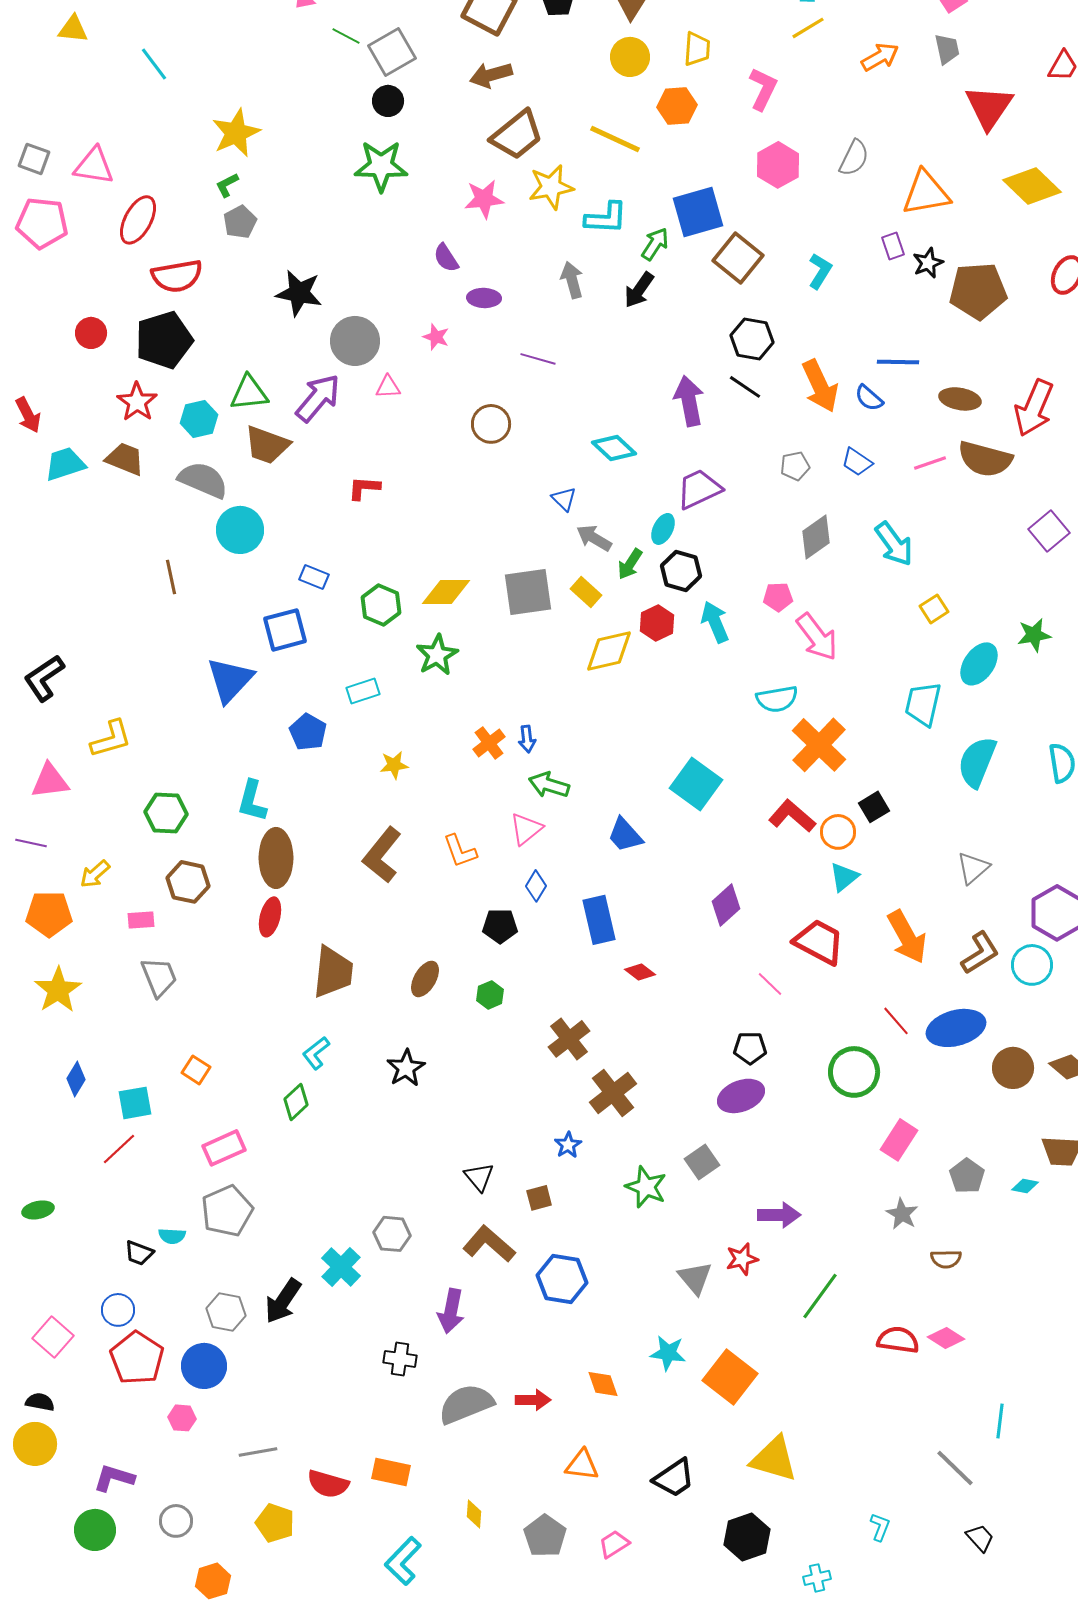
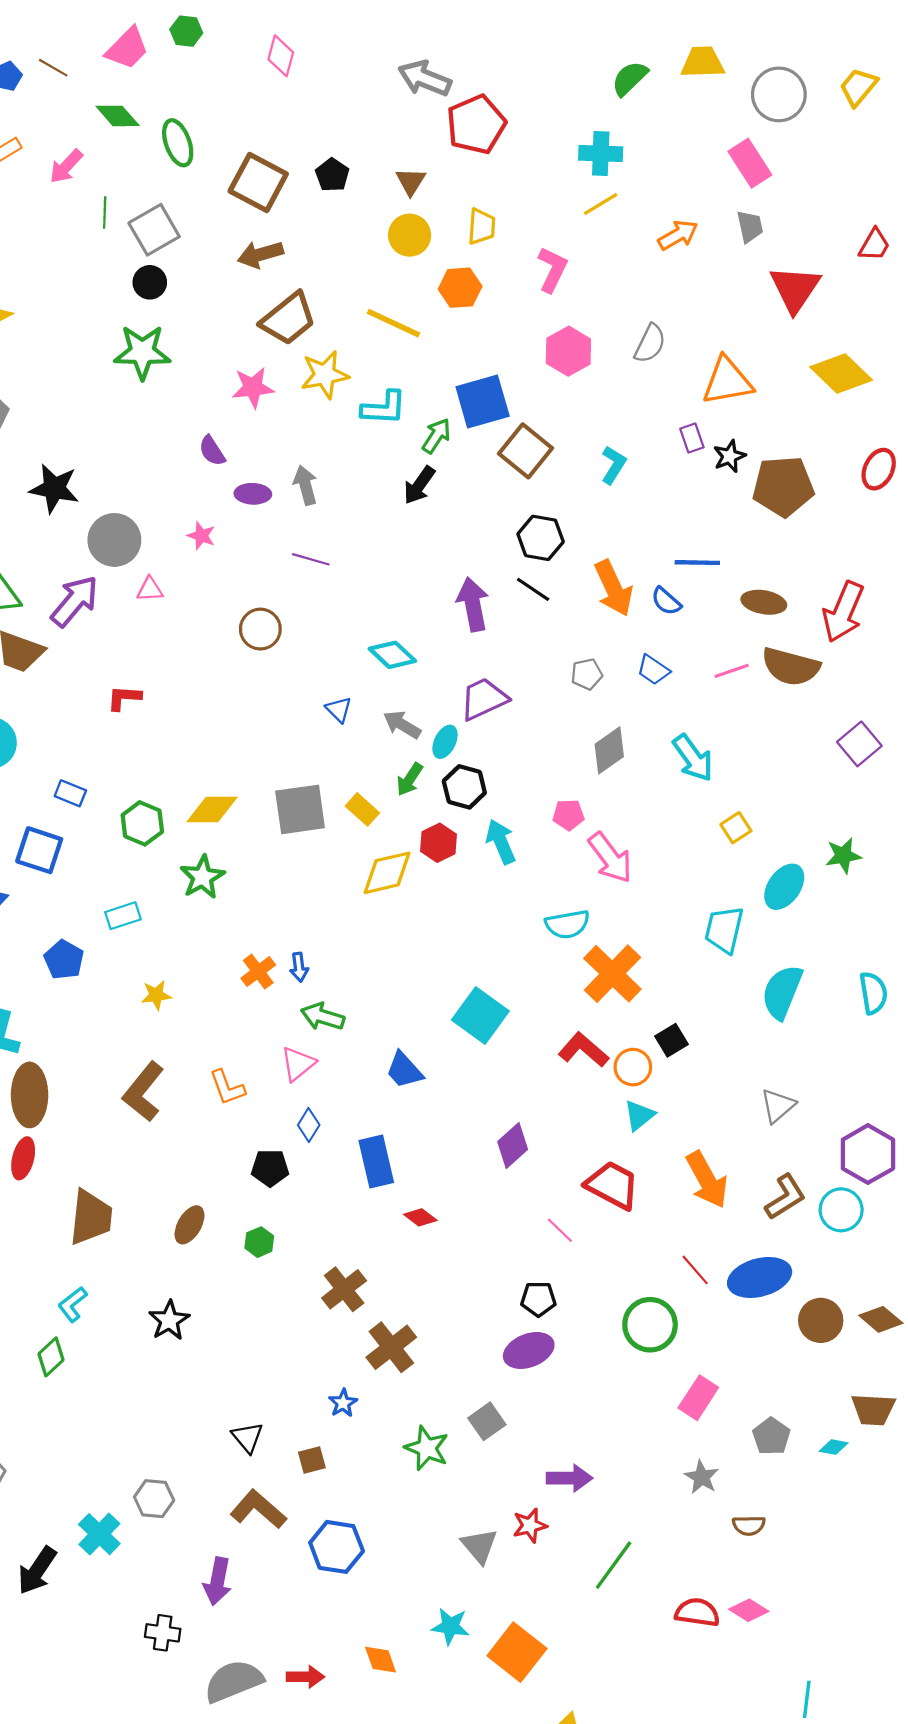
green line: (346, 36) -> (105, 213), turned 64
gray arrow: (572, 280) -> (305, 485), moved
gray arrow: (594, 538) -> (402, 725), moved
blue square: (285, 630) -> (39, 850), turned 33

